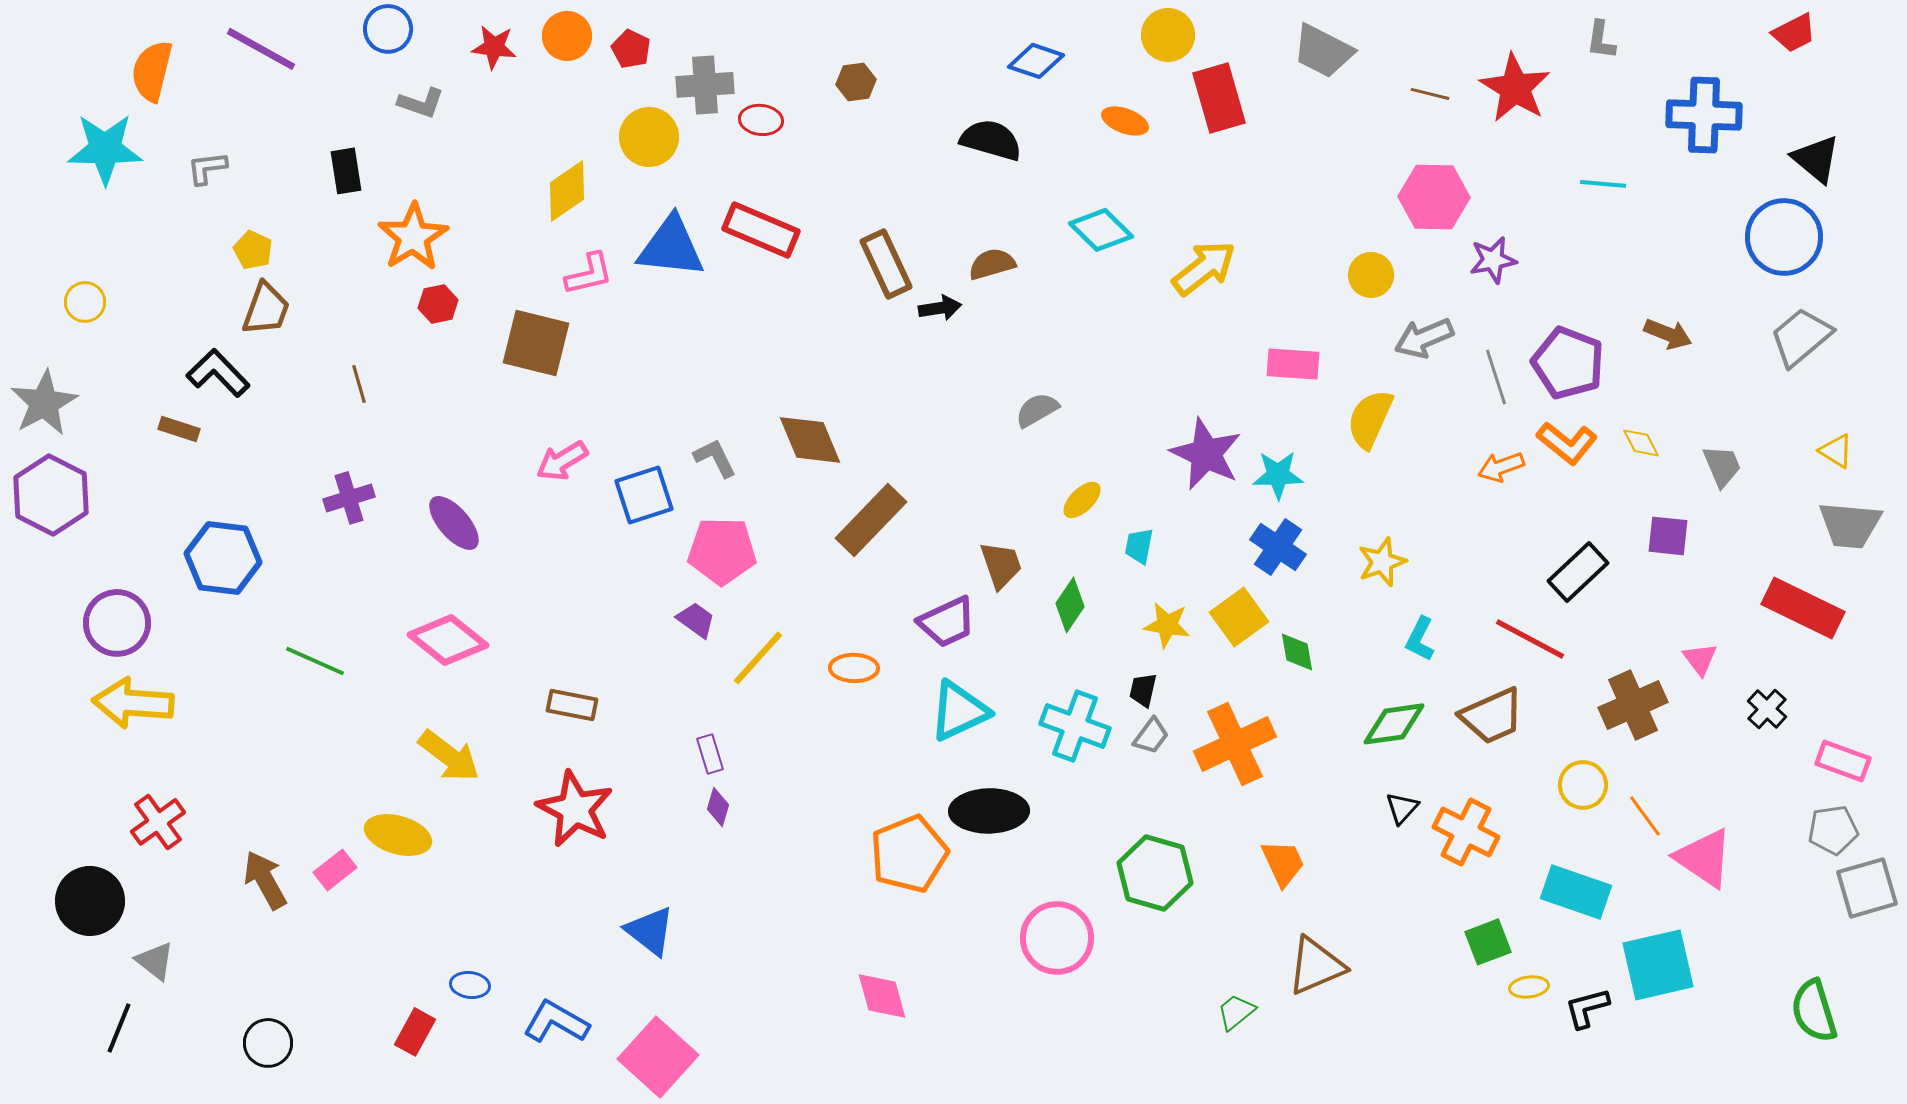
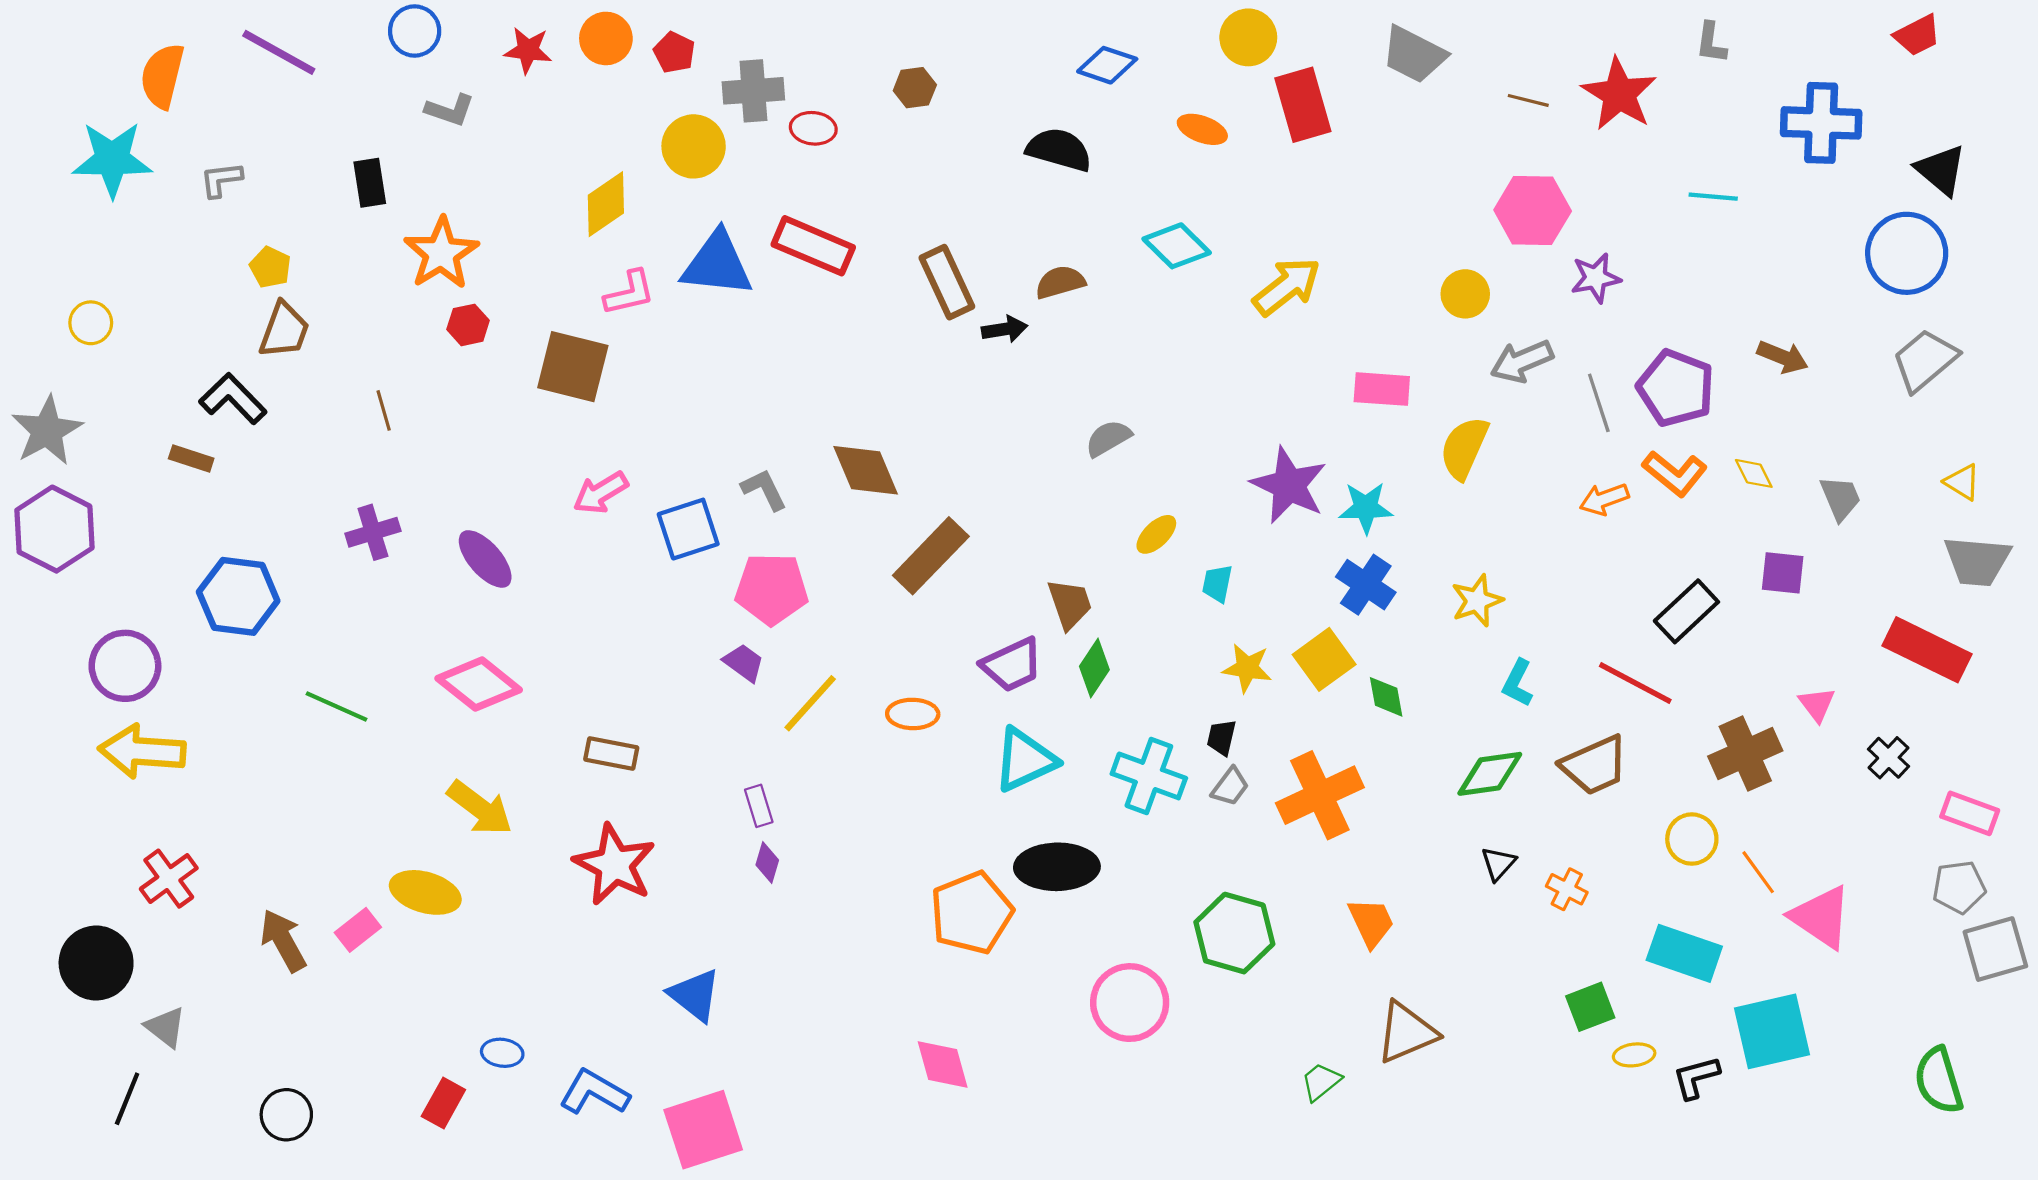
green diamond: (1070, 605) -> (1094, 668), moved
orange cross: (1466, 832) -> (1567, 889), size x0.6
pink square: (658, 1057) -> (703, 1130), turned 30

